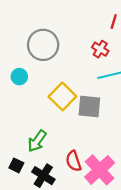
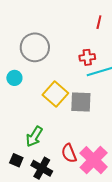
red cross: (100, 49) -> (87, 57), moved, turned -35

